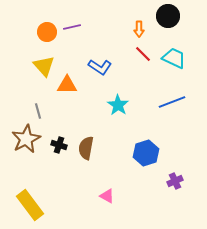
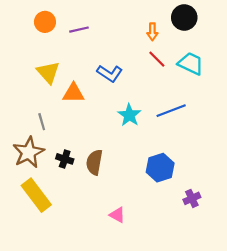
orange circle: (47, 32) -> (45, 22), moved
blue line: (172, 102) -> (171, 111), moved
yellow rectangle: (30, 205) -> (36, 195), moved

